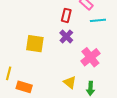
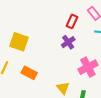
yellow square: (35, 44) -> (19, 42), moved
orange rectangle: (24, 87) -> (29, 73), moved

